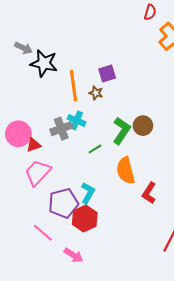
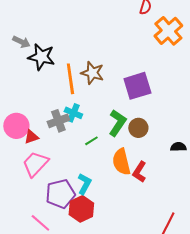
purple square: (107, 74) -> (137, 86), moved, size x1.6
brown star: (96, 93) -> (92, 73), moved, size x1.6
brown circle: (143, 126) -> (138, 128), moved
red L-shape: (149, 193) -> (139, 172), moved

